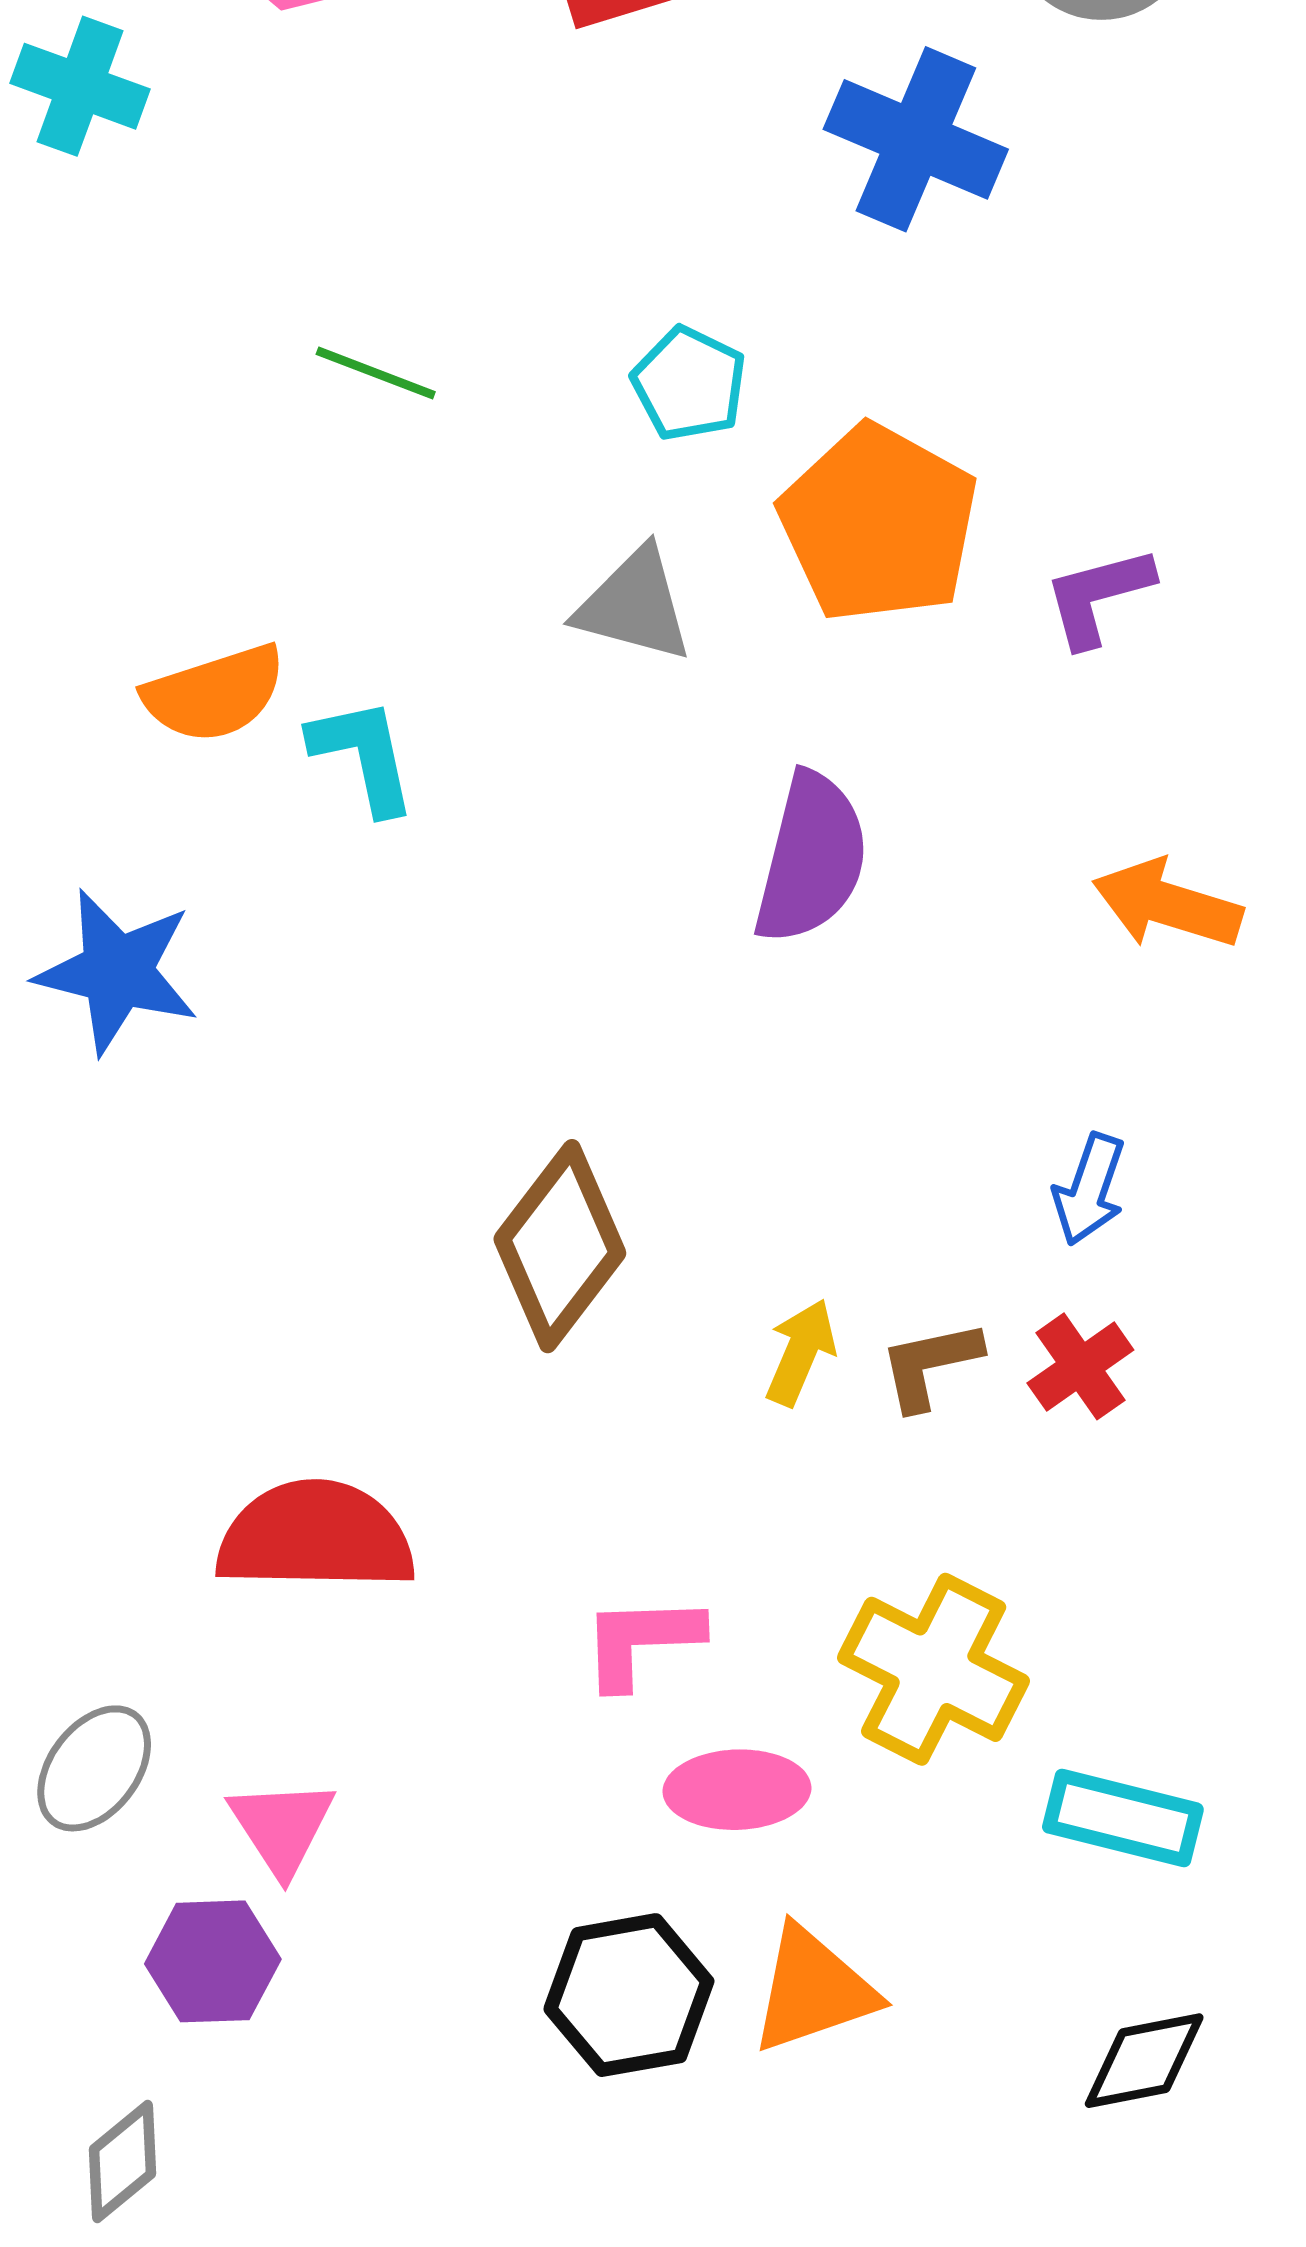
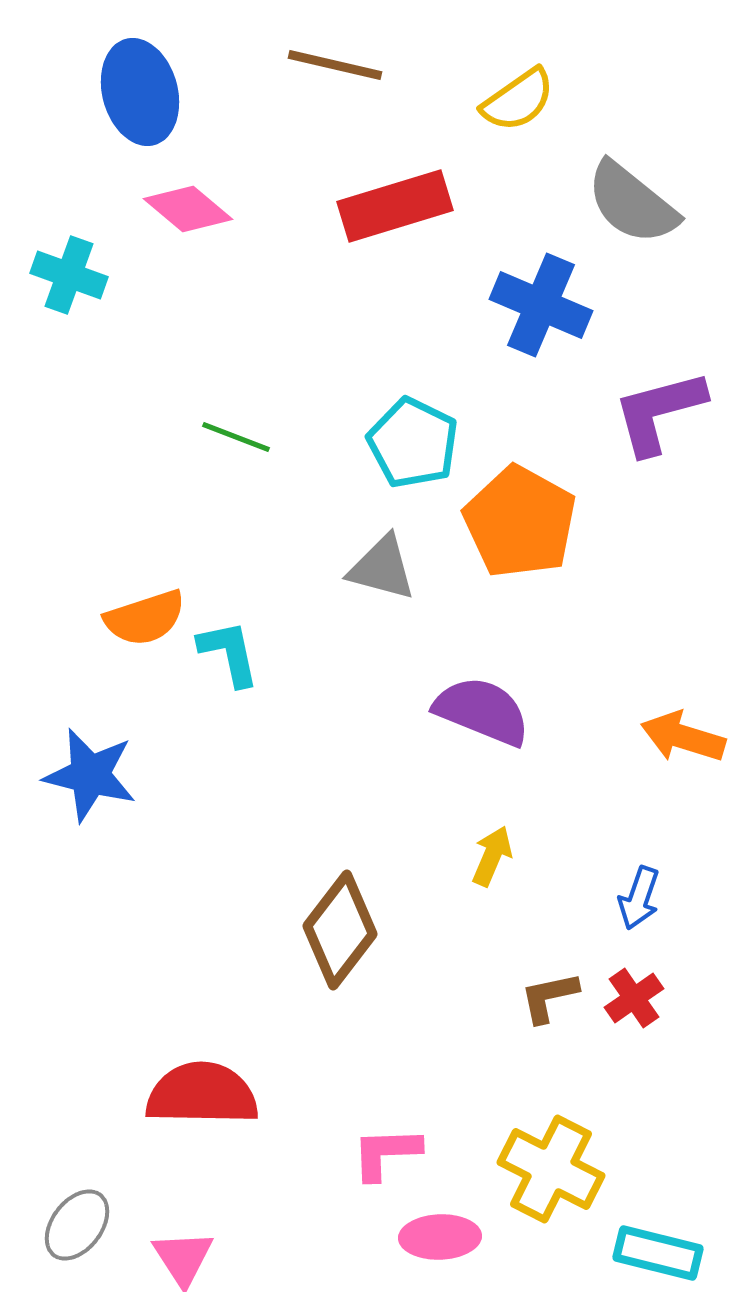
cyan pentagon: (689, 384) -> (413, 443), size x1.4
purple L-shape: (1098, 596) -> (659, 412), moved, size x1.5
purple semicircle: (811, 858) -> (482, 711), turned -82
yellow arrow: (801, 1352) -> (492, 856), moved

